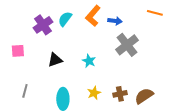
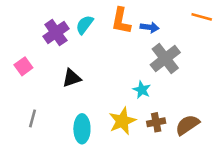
orange L-shape: (93, 16) -> (121, 21), turned -30
pink square: (18, 51) -> (23, 66), turned -32
cyan star: (89, 61) -> (142, 90), moved
yellow star: (94, 93) -> (122, 121), size x1.5

